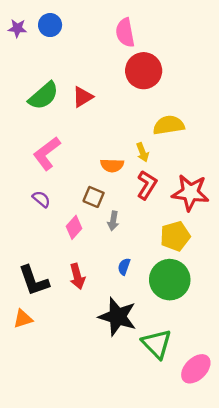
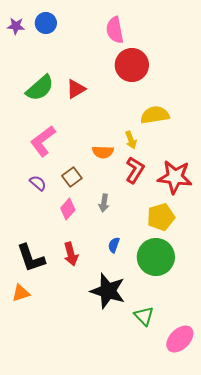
brown square: (94, 197) -> (72, 177), moved, turned 30
green triangle: (157, 344) -> (144, 316), size x0.7

